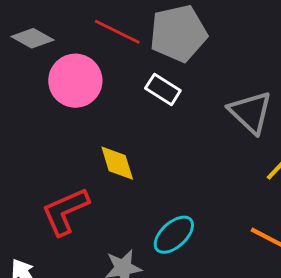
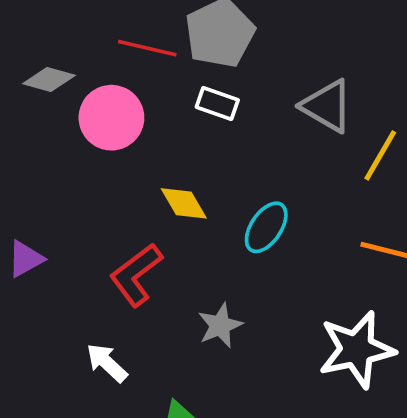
cyan ellipse: (174, 235) -> (266, 227), moved

